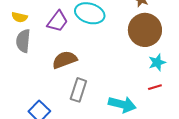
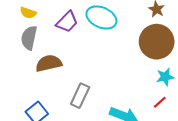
brown semicircle: (65, 60) -> (49, 63), moved
red line: (155, 87) -> (160, 102), turned -32

